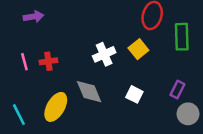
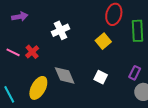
white cross: (104, 54) -> (60, 30), moved
red cross: (48, 61) -> (32, 52), turned -32
pink line: (24, 62) -> (13, 52), turned -48

